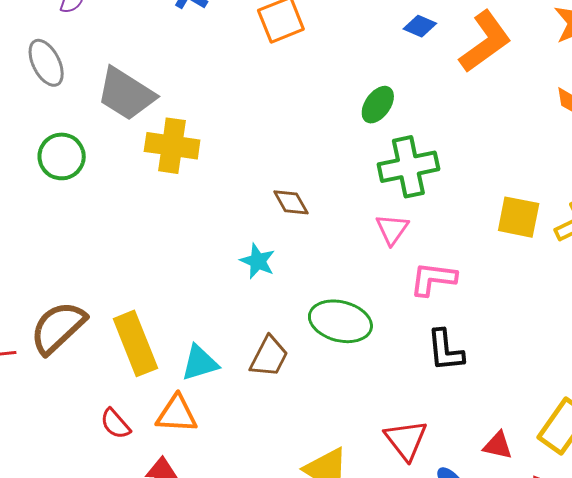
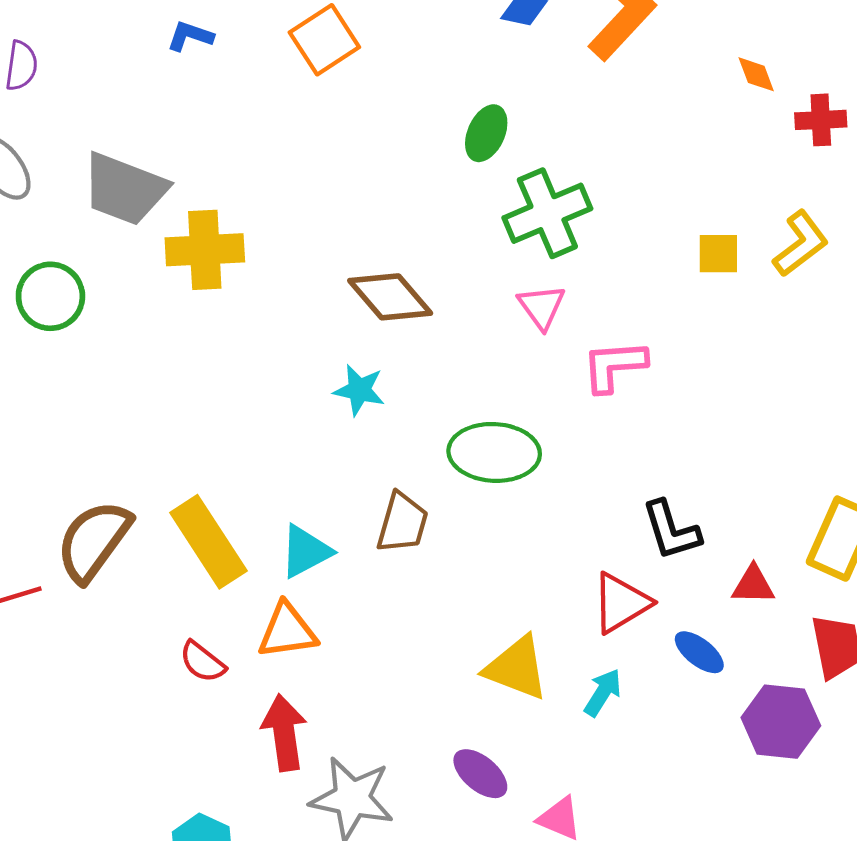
brown diamond: (291, 202) -> (390, 297), size x1.5
yellow square: (519, 217) -> (718, 254), size x0.7
black L-shape: (445, 350) -> (671, 530), moved
red triangle: (406, 440) -> (621, 603), turned 48

